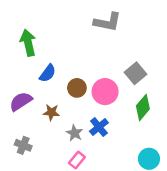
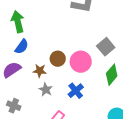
blue semicircle: (48, 73) -> (22, 47), moved
brown star: (51, 112) -> (40, 71), moved
gray star: (74, 133) -> (46, 90), moved

